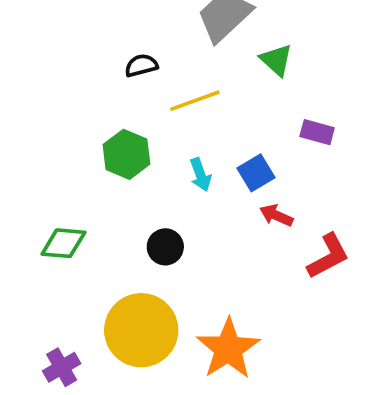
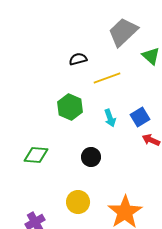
yellow circle: (141, 330) -> (78, 202), size x0.6

